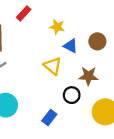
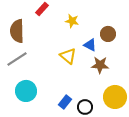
blue triangle: (71, 46) -> (90, 45), moved
black circle: (72, 95) -> (85, 107), moved

